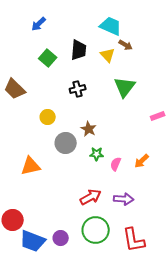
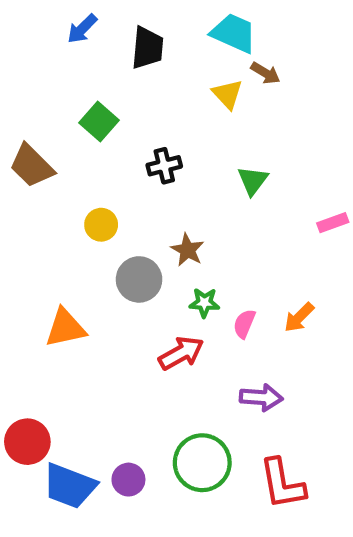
black trapezoid: (79, 50) -> (147, 48), moved
green square: (48, 58) -> (99, 122), moved
green triangle: (125, 87) -> (253, 180), moved, size x0.7
red arrow: (91, 197) -> (181, 353), moved

